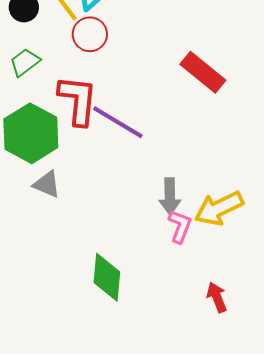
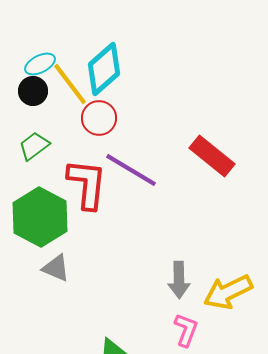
purple line: (118, 122) -> (131, 170), moved
pink L-shape: (180, 226) -> (186, 330), moved

